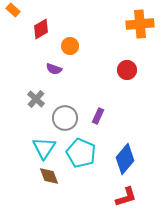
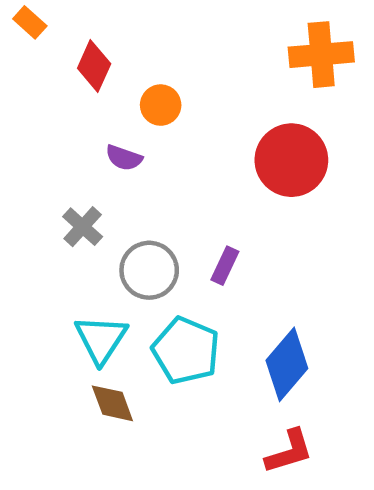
red diamond: (41, 29) -> (94, 66), turned -35
red circle: (127, 70) -> (291, 160), size x1.6

